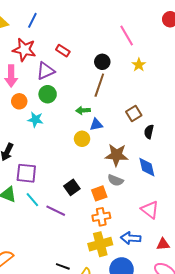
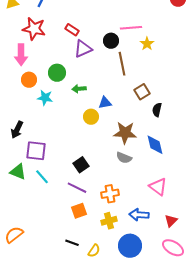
pink line: (127, 35) -> (131, 28), moved, turned -65
purple triangle: (46, 71) -> (83, 49), moved
brown line: (99, 85) -> (122, 64), moved, turned -30
green arrow: (83, 110) -> (79, 89), moved
orange square: (99, 193) -> (79, 211), moved
purple line: (56, 211) -> (77, 188), moved
yellow cross: (100, 244) -> (109, 221), size x0.7
red triangle: (163, 244) -> (171, 221), turned -40

